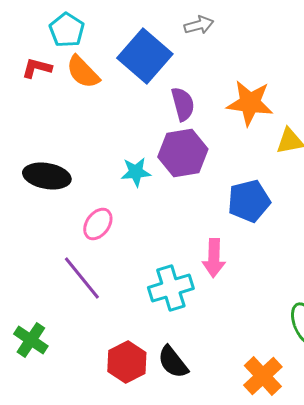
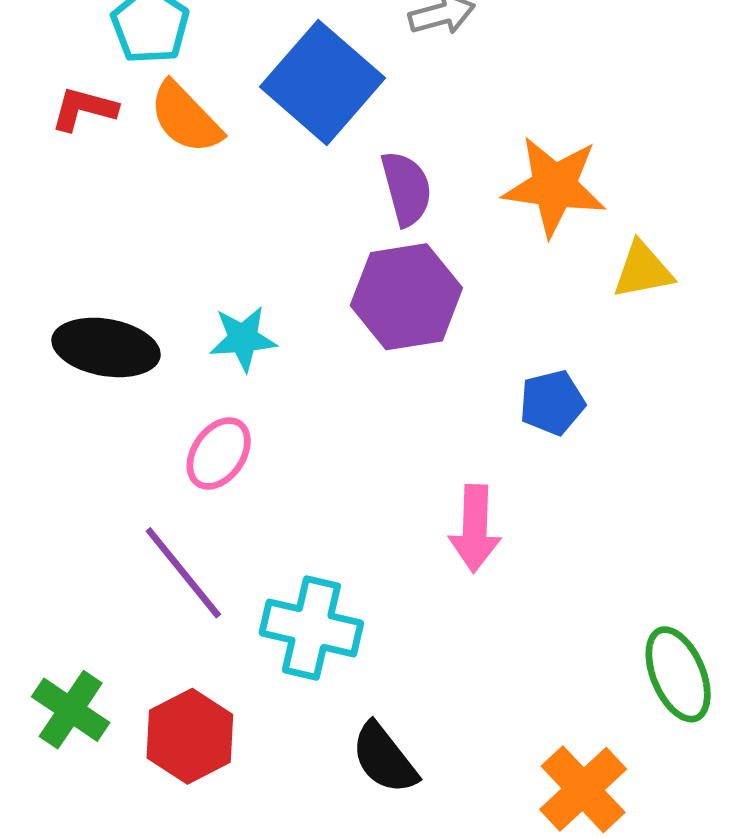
cyan star: (136, 172) -> (243, 339), moved
blue pentagon: (249, 201) -> (552, 403), size x0.7
cyan cross: (171, 288) -> (311, 628), moved, turned 30
red hexagon: (127, 362) -> (190, 736), moved

